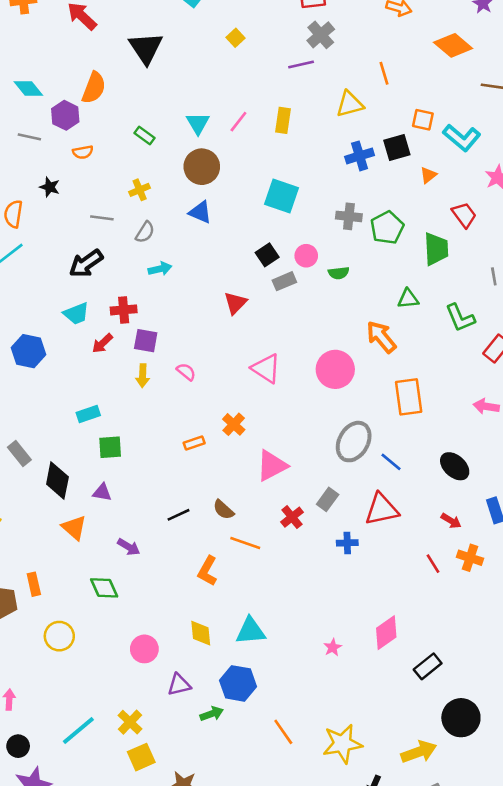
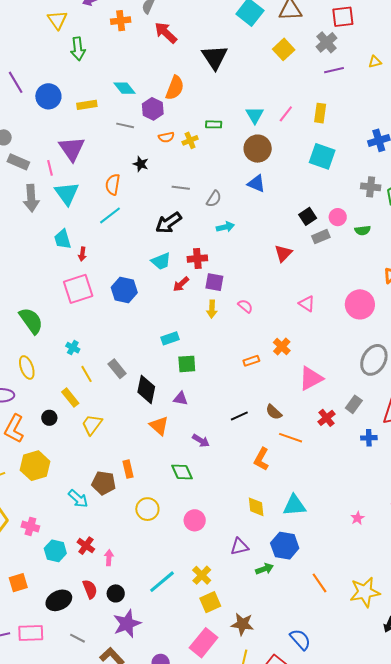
gray cross: (321, 35) -> (327, 42), moved
yellow square: (236, 38) -> (284, 49), size x1.5
yellow triangle: (350, 104) -> (375, 62), moved, size x0.6
green rectangle: (144, 135) -> (214, 124), turned -35
yellow cross: (140, 190) -> (190, 140), moved
cyan square: (281, 196) -> (322, 156), moved
pink triangle: (266, 368) -> (307, 304), size x0.7
pink circle: (144, 649) -> (195, 520), moved

